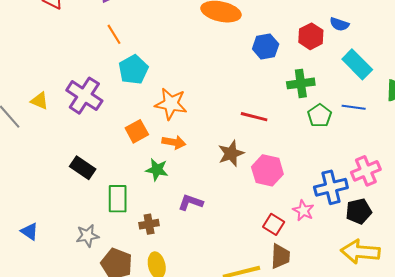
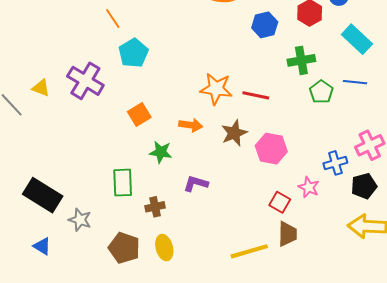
orange star: (171, 104) -> (216, 89), moved
orange arrow: (174, 142) -> (191, 125), moved
black rectangle: (83, 168) -> (43, 195), moved, size x1.5
blue cross: (331, 187) -> (335, 163), size x0.7
blue triangle: (30, 231) -> (42, 246), moved
gray star: (87, 236) -> (80, 220), moved, turned 30

